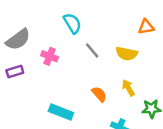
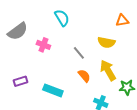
gray line: (92, 50) -> (79, 53), moved
purple rectangle: (15, 72) -> (20, 81), moved
yellow arrow: (128, 88) -> (108, 70), size x1.5

